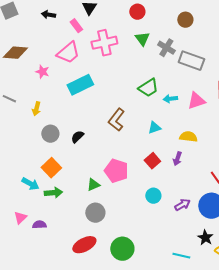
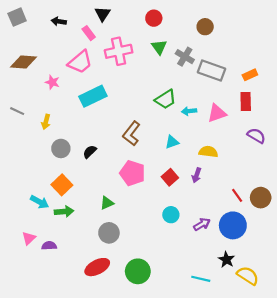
pink pentagon: (116, 171) -> (132, 173), moved

